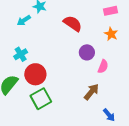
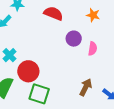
brown arrow: (91, 92) -> (86, 87), moved
green square: (41, 99) -> (39, 94), turned -30

